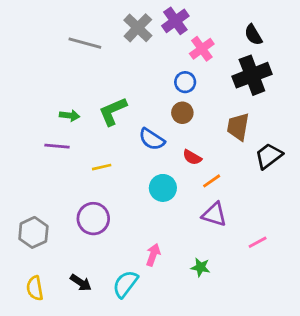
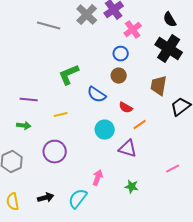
black cross: (252, 75) -> (169, 49), turned -36
green arrow: (70, 116) -> (24, 126), moved
purple triangle: (214, 214) -> (128, 149), moved
black arrow: (81, 283) -> (46, 198), turned -49

